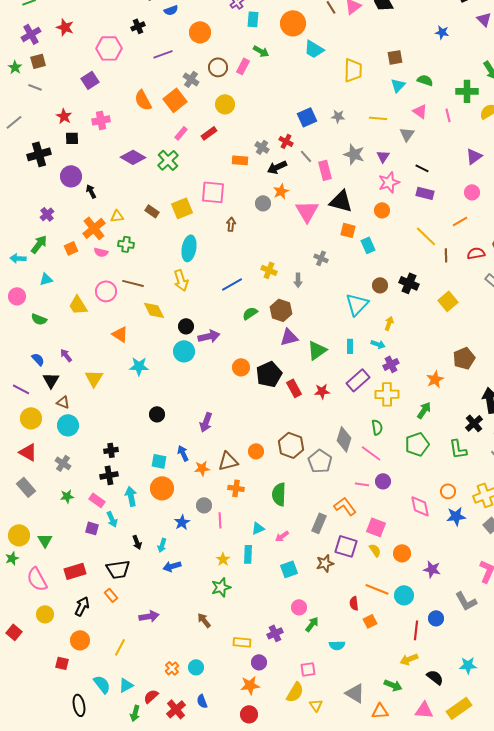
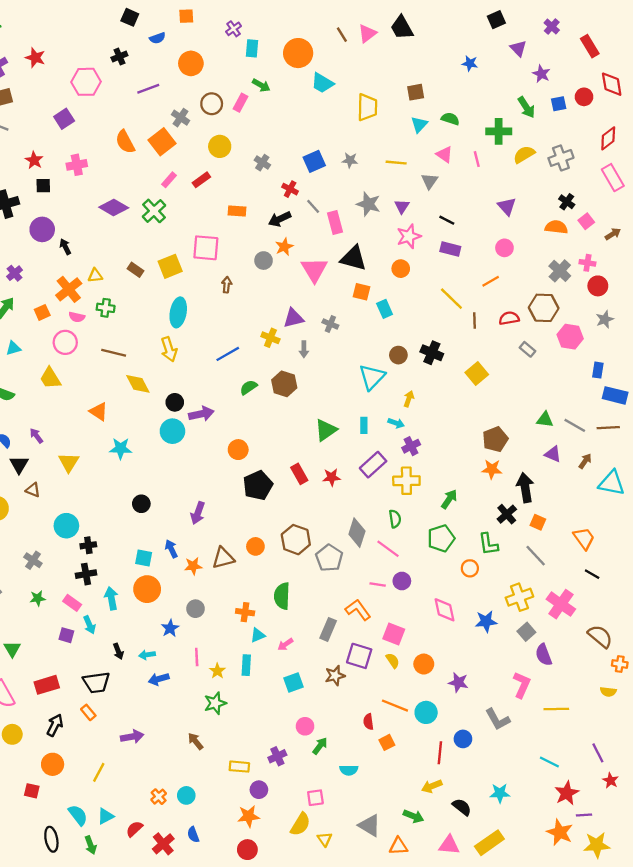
gray cross: (262, 147) -> (262, 163), moved
purple triangle: (474, 156) -> (507, 206), turned -36
pink circle: (106, 291) -> (65, 342), moved
purple triangle: (289, 337) -> (293, 318), moved
black pentagon: (269, 374) -> (258, 485), moved
orange star: (435, 379) -> (492, 469), moved, turned 30
cyan circle: (68, 425) -> (66, 526), moved
orange cross: (236, 488) -> (245, 612), moved
orange circle: (448, 491) -> (470, 568), moved
pink line: (220, 520) -> (197, 657), moved
cyan arrow: (162, 545) -> (147, 655), turned 64
green arrow: (135, 713) -> (91, 845), moved, turned -35

